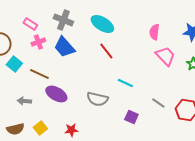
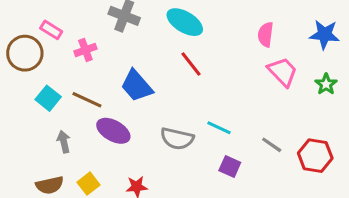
pink rectangle: (30, 24) -> (51, 30), moved
blue trapezoid: (64, 47) -> (137, 86), moved
cyan square: (14, 64) -> (48, 98), moved
cyan line: (125, 83) -> (219, 128), moved
gray arrow: (24, 101) -> (64, 142), turned 72

